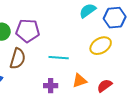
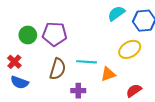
brown semicircle: (18, 59) -> (58, 69), moved
orange triangle: (80, 81) -> (108, 74), moved

